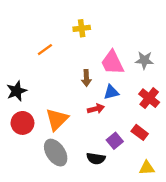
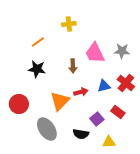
black star: (17, 91) -> (37, 69), moved, turned 30
blue triangle: (111, 92) -> (104, 86), moved
orange triangle: (57, 119) -> (60, 101), moved
yellow triangle: (147, 168) -> (109, 142), moved

